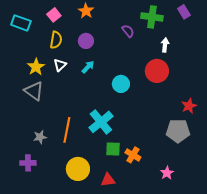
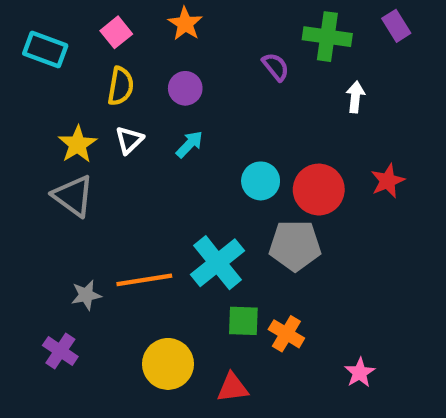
red circle: (157, 71) -> (319, 190), moved
red star: (189, 106) -> (388, 181), moved
orange line: (67, 130) -> (144, 280), turned 70
gray pentagon: (178, 131) -> (295, 246), moved
purple cross: (28, 163) -> (60, 351), turned 35

